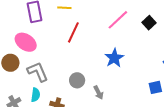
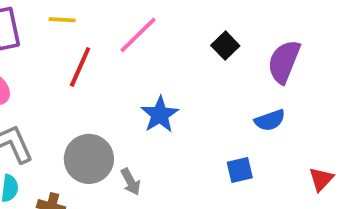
pink line: (118, 20) -> (138, 35), moved
gray circle: (77, 80) -> (89, 159), size x1.6

